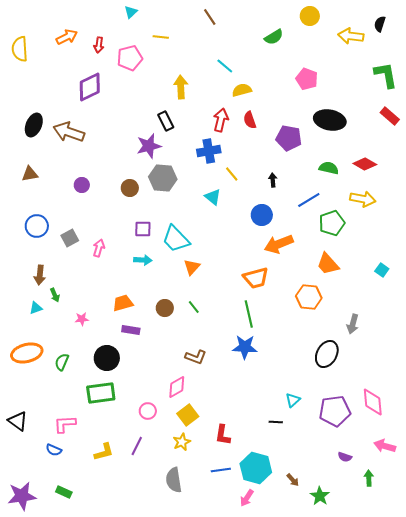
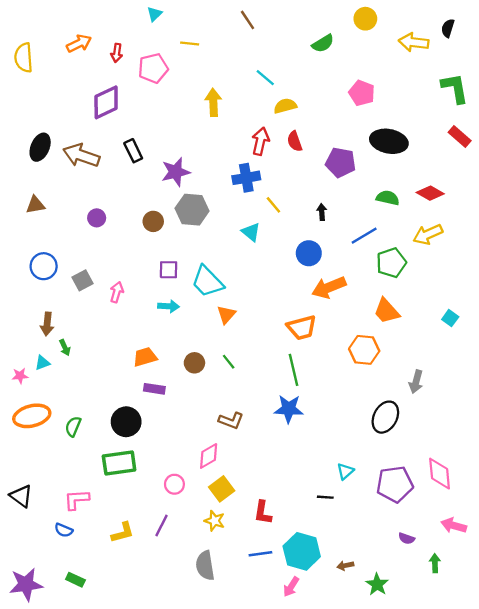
black rectangle: (166, 121) -> (133, 151), moved
yellow arrow: (363, 199) -> (428, 234), turned 145
pink star: (82, 319) -> (20, 376), moved
yellow star: (182, 442) -> (214, 521), turned -30
brown arrow: (293, 480) -> (345, 566), turned 120

